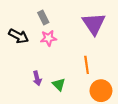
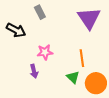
pink star: (48, 38) -> (45, 52), moved
green triangle: (59, 84) -> (73, 77), moved

